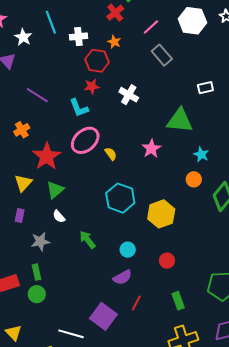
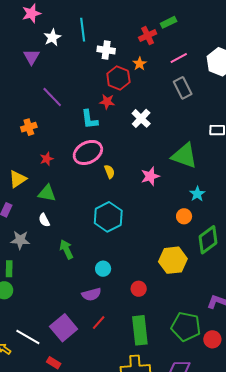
red star: (47, 156) -> (47, 159), size x0.5
green triangle: (55, 190) -> (47, 193), turned 36
yellow hexagon: (161, 214) -> (173, 260), moved
green rectangle: (178, 301) -> (140, 330), size x1.6

